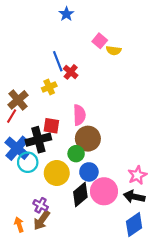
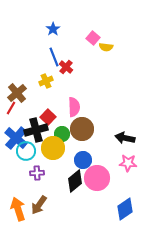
blue star: (66, 14) -> (53, 29), moved
red square: (51, 126) -> (48, 117), turned 35
green circle: (76, 154) -> (62, 134), moved
yellow circle: (57, 173) -> (53, 148), moved
pink star: (137, 175) -> (128, 163), turned 30
black arrow: (134, 197) -> (125, 138), moved
purple cross: (41, 205) -> (37, 173), moved, turned -32
orange arrow: (19, 225) -> (18, 209), size x1.6

